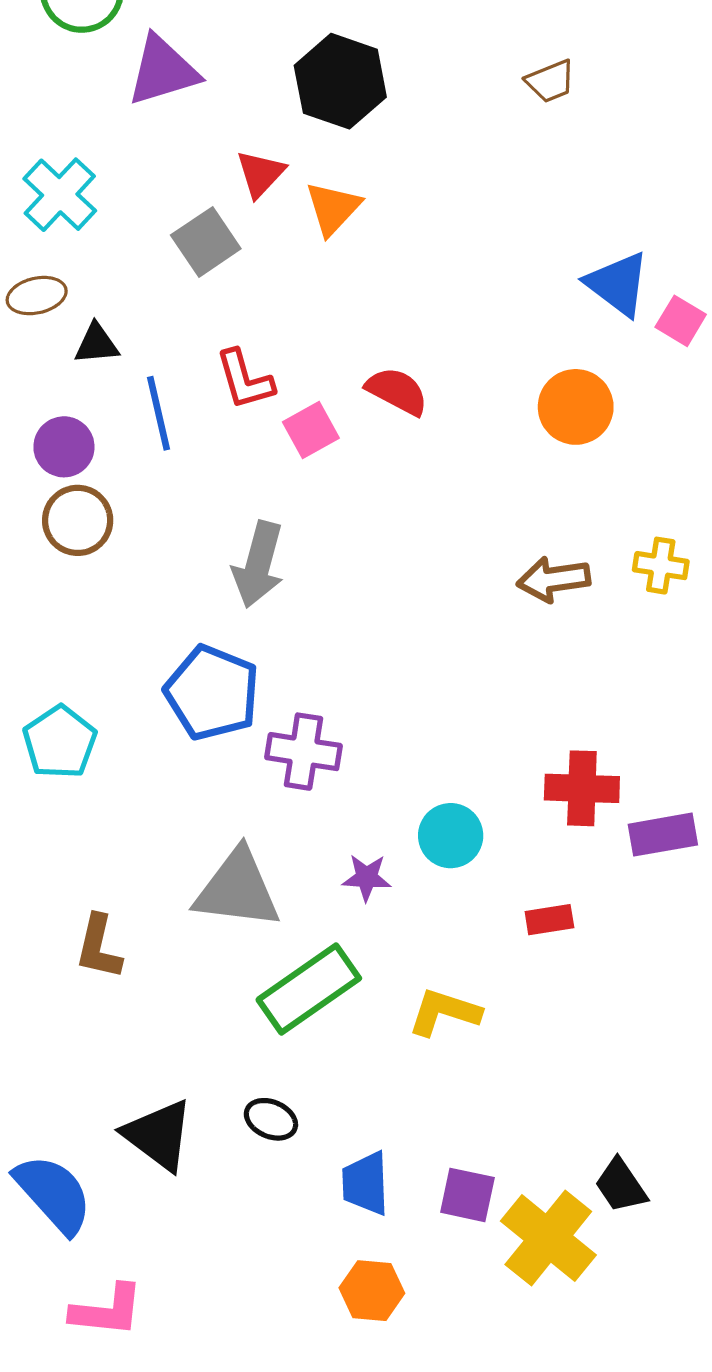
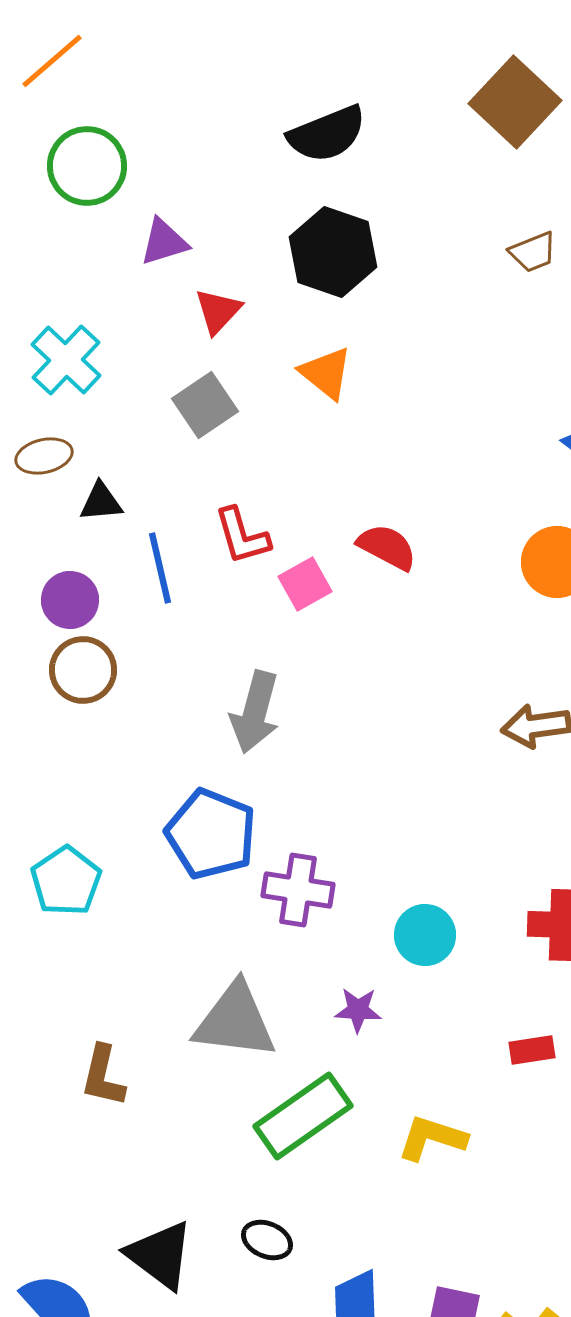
purple triangle: (163, 71) -> (164, 242), size x0.7
red triangle: (260, 174) -> (218, 311), moved
orange triangle: (333, 208) -> (326, 373), turned -34
cyan circle: (451, 836) -> (425, 935), moved

